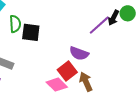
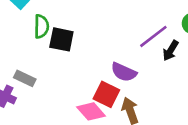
black arrow: (113, 18) -> (171, 51), moved
red square: (67, 71) -> (106, 94), turned -30

